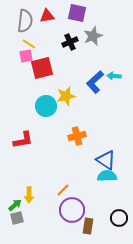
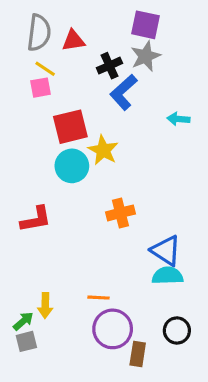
purple square: (77, 13) -> (146, 25), moved
red triangle: (47, 16) -> (73, 41), moved
red square: (42, 68) -> (70, 127), moved
blue L-shape: (95, 82) -> (124, 92), moved
yellow star: (66, 96) -> (103, 150), turned -30
orange line: (63, 190) -> (99, 298), turned 48
black circle: (119, 218) -> (177, 331), moved

